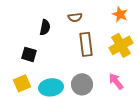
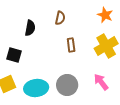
brown semicircle: (75, 17) -> (60, 18), turned -72
brown rectangle: (86, 44) -> (71, 45), size x0.6

